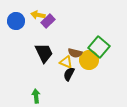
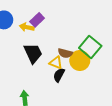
yellow arrow: (38, 15) -> (27, 27), moved

